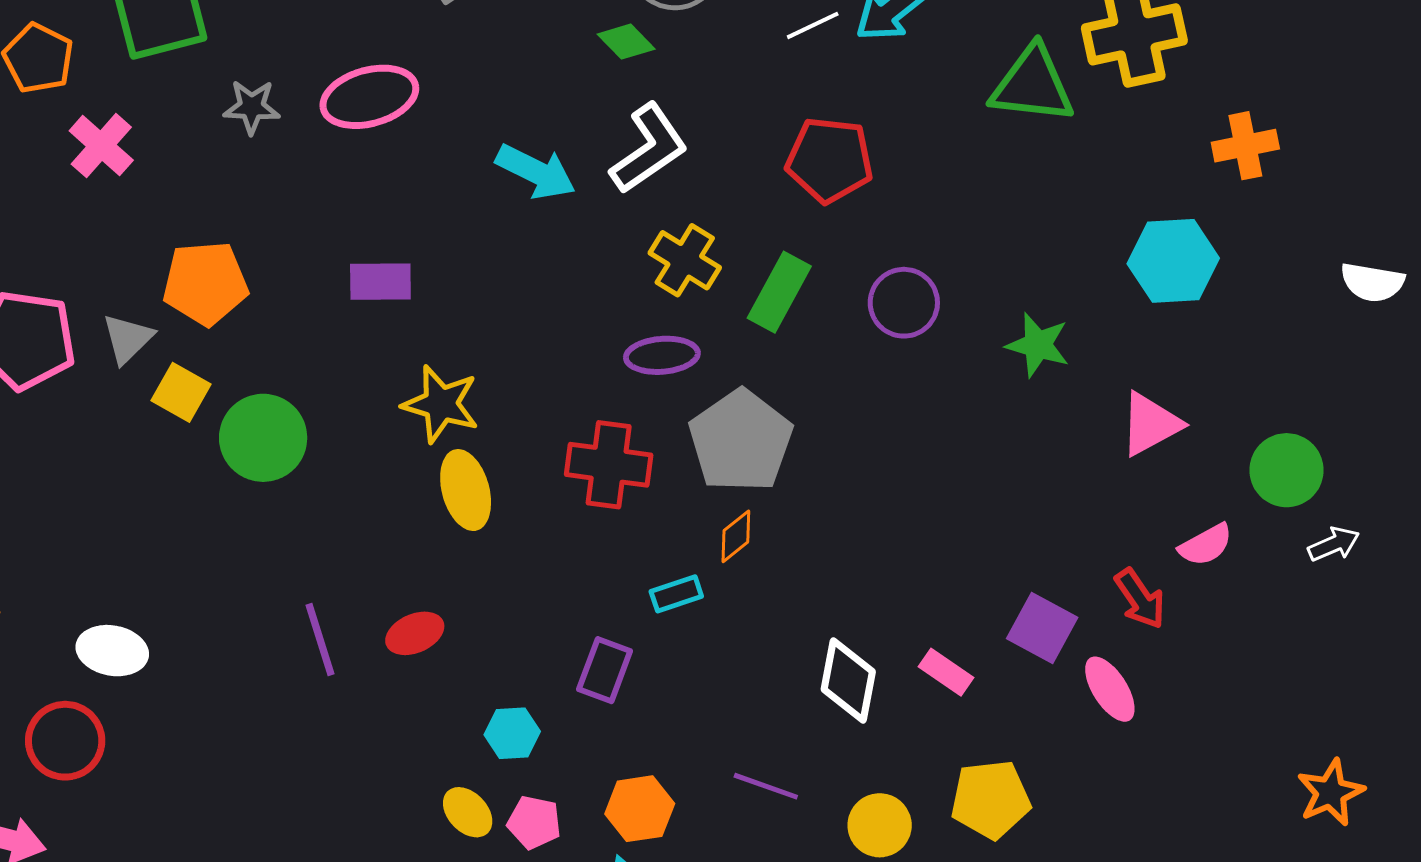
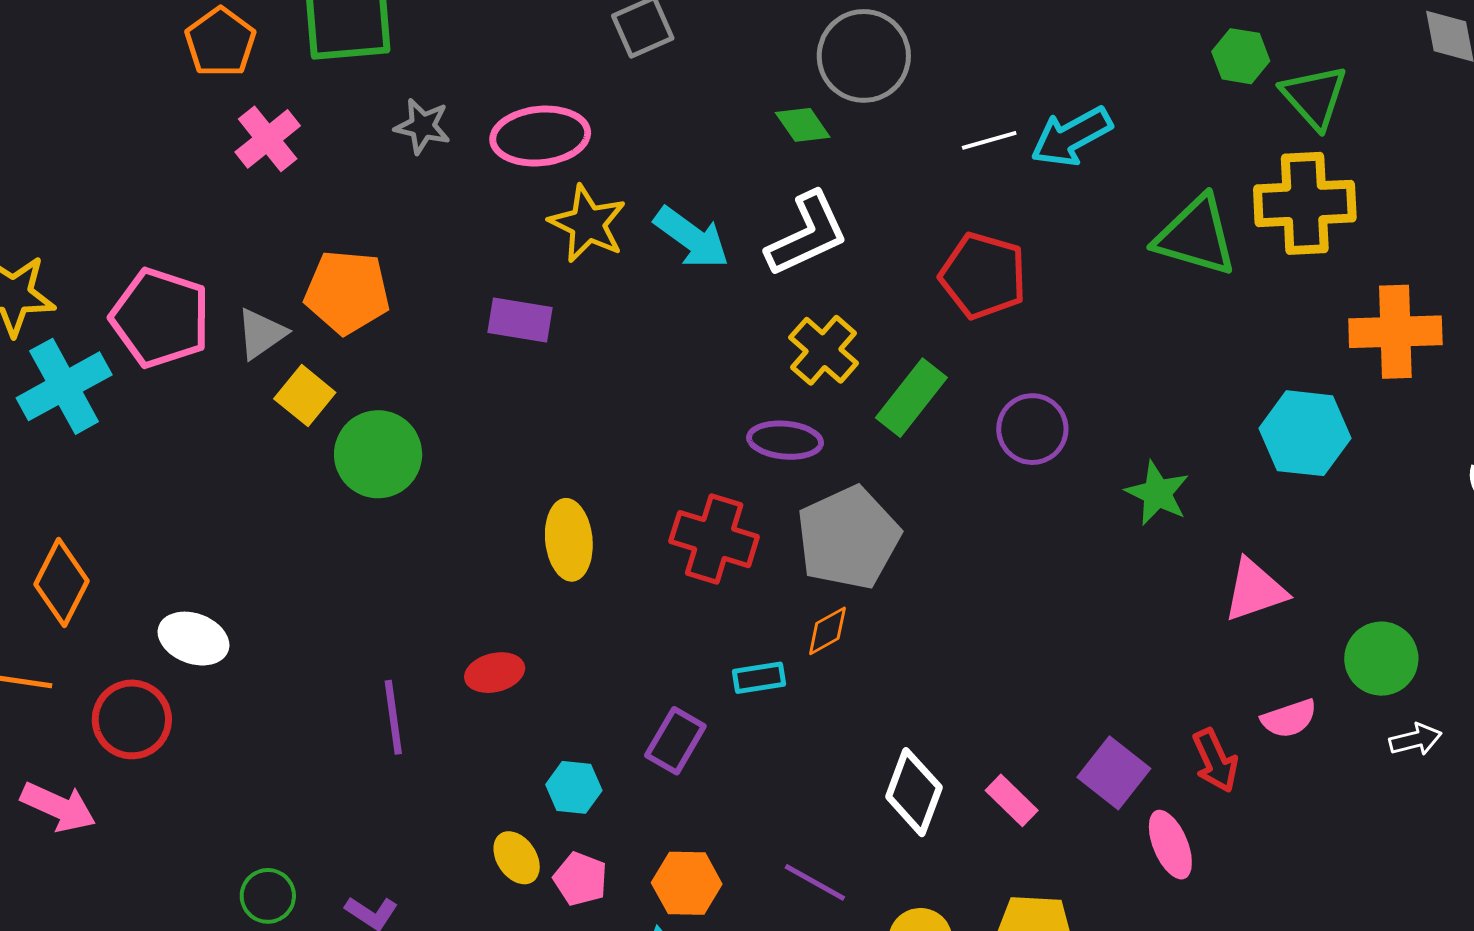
orange cross: (1245, 146) -> (1395, 332), size x1.4
yellow star: (441, 404) -> (588, 224), moved
purple line: (320, 640) -> (393, 717), moved

